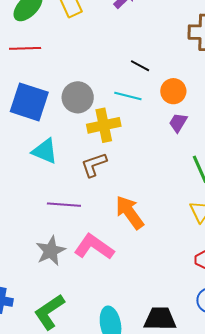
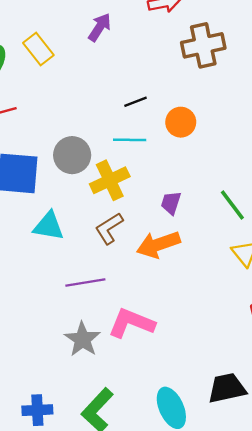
black line: (140, 66) -> (136, 102), turned -36
purple trapezoid: (178, 123) -> (171, 203), moved
orange arrow: (130, 212) -> (158, 244), moved, turned -60

